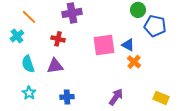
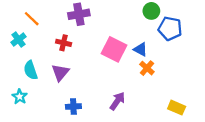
pink square: (104, 45) -> (114, 49), turned 35
purple triangle: (55, 66) -> (60, 72), turned -42
cyan star: (29, 93) -> (20, 97), moved
purple arrow: (116, 97) -> (117, 101), moved

